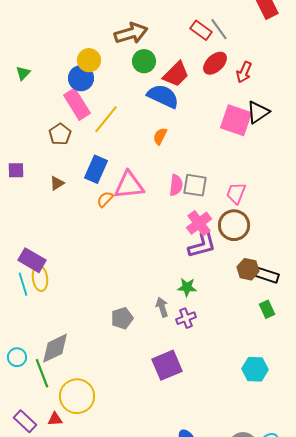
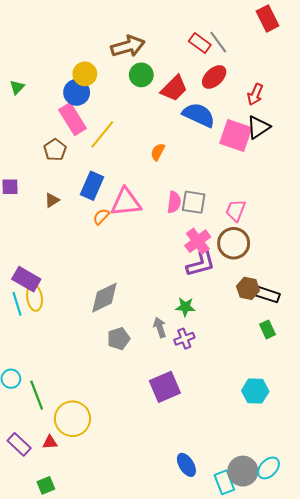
red arrow: (244, 72) -> (255, 94), moved
blue semicircle: (163, 96) -> (199, 115), moved
gray diamond: (55, 348) -> (104, 298), moved

